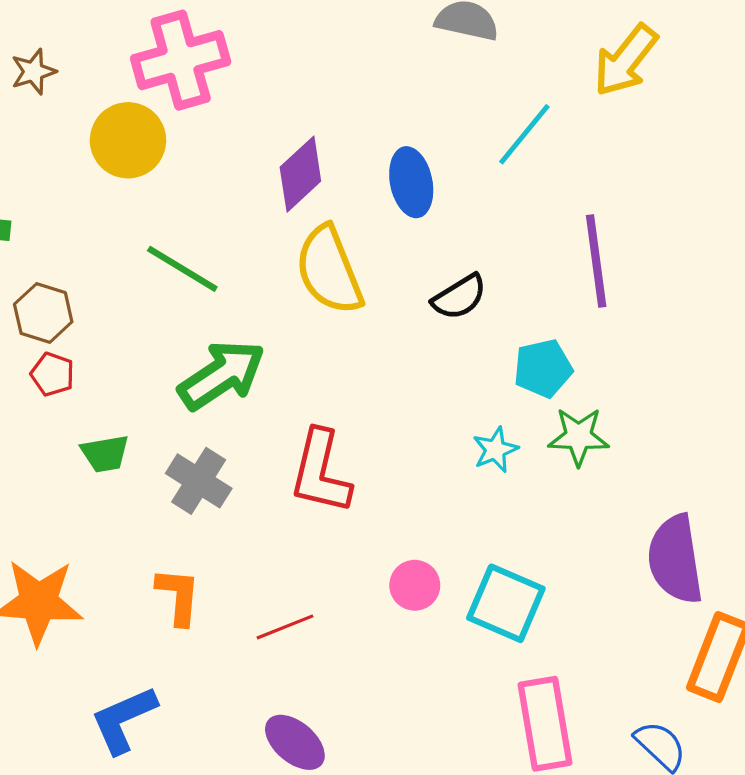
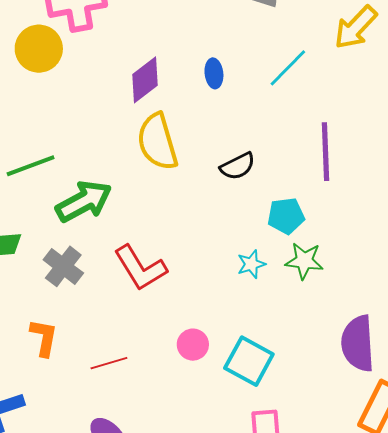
blue ellipse: (411, 182) -> (214, 73), moved, size x0.7
green line: (182, 269) -> (31, 166), moved, turned -57
red L-shape: (321, 472) -> (140, 268), turned -50

